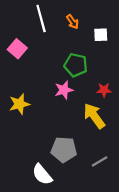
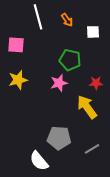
pink square: (17, 49) -> (16, 45), turned -36
yellow star: (19, 104) -> (18, 80), moved

